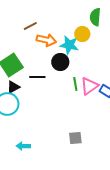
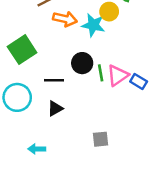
black circle: (60, 62) -> (82, 63), moved
black line: (37, 77) -> (54, 80), moved
black triangle: (13, 87) -> (55, 108), moved

